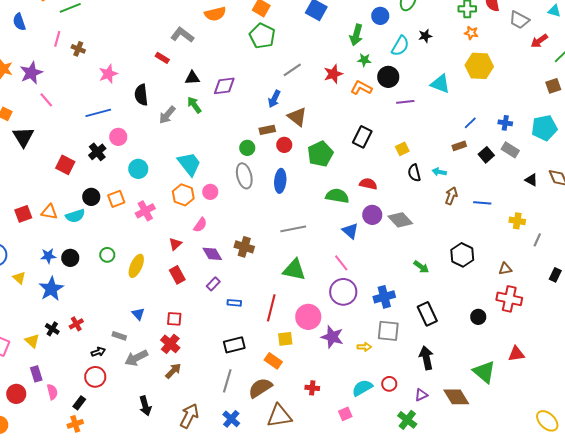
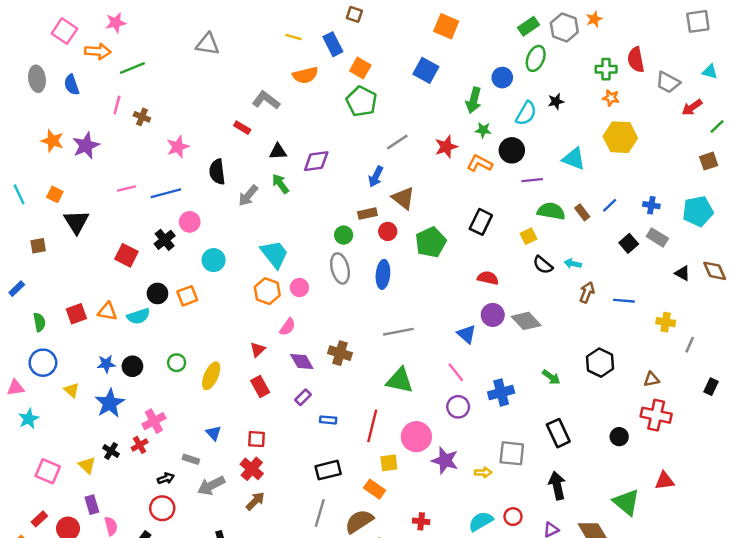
pink line: (46, 100) -> (126, 188), moved, turned -63
brown rectangle: (459, 146) -> (582, 212), moved, turned 72
black semicircle: (414, 173) -> (543, 265), turned -36
green semicircle: (337, 196) -> (551, 211), moved
pink cross: (145, 211) -> (154, 421), moved
purple circle: (343, 292) -> (458, 407), size x0.7
blue cross: (384, 297) -> (501, 392), moved

